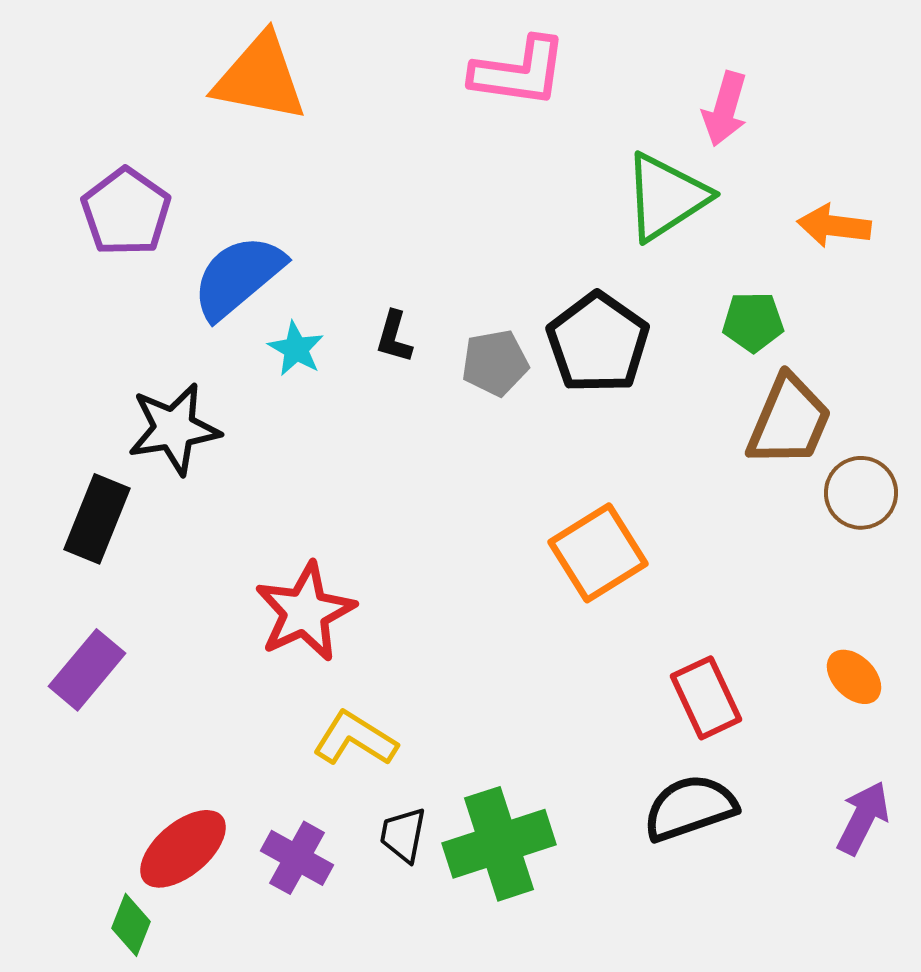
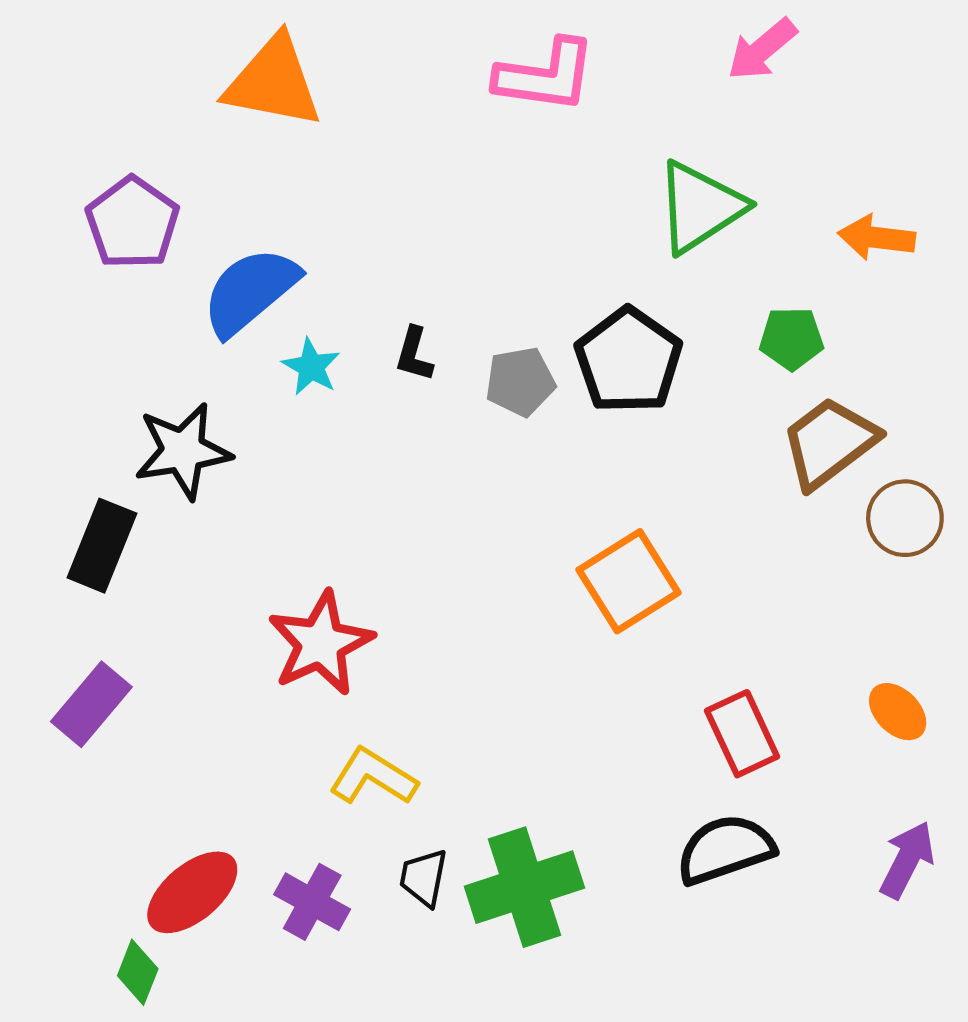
pink arrow: (725, 109) -> (762, 49), moved, turned 34
brown trapezoid: (789, 421) -> (829, 443), turned -150

